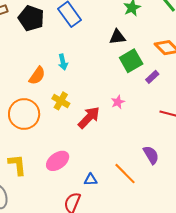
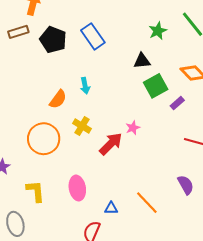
pink star: (118, 102) -> (133, 128), moved
purple semicircle: (151, 155) -> (186, 185), moved
pink ellipse: (58, 161) -> (77, 188), turned -65

